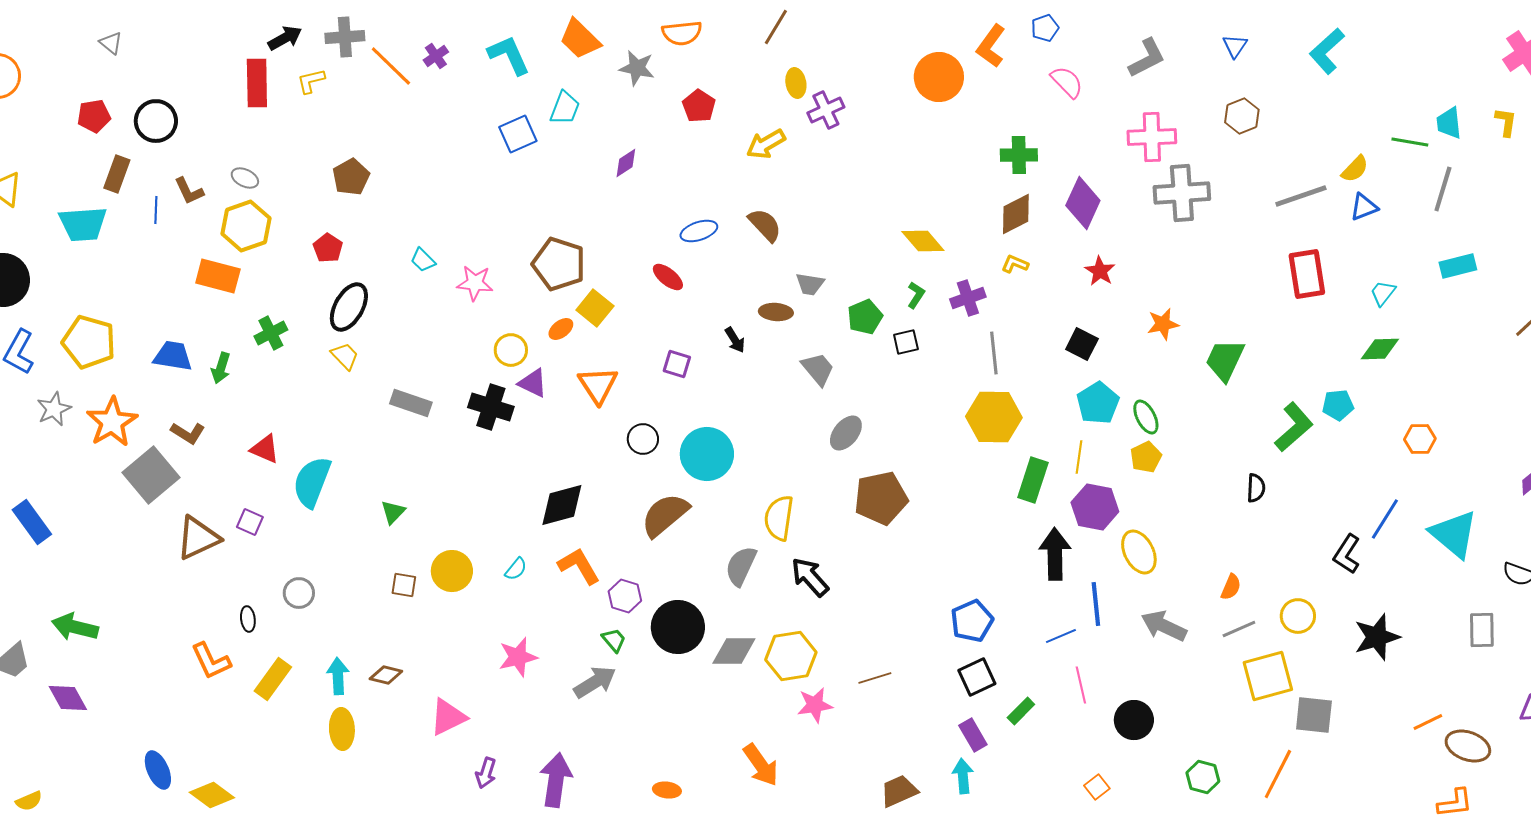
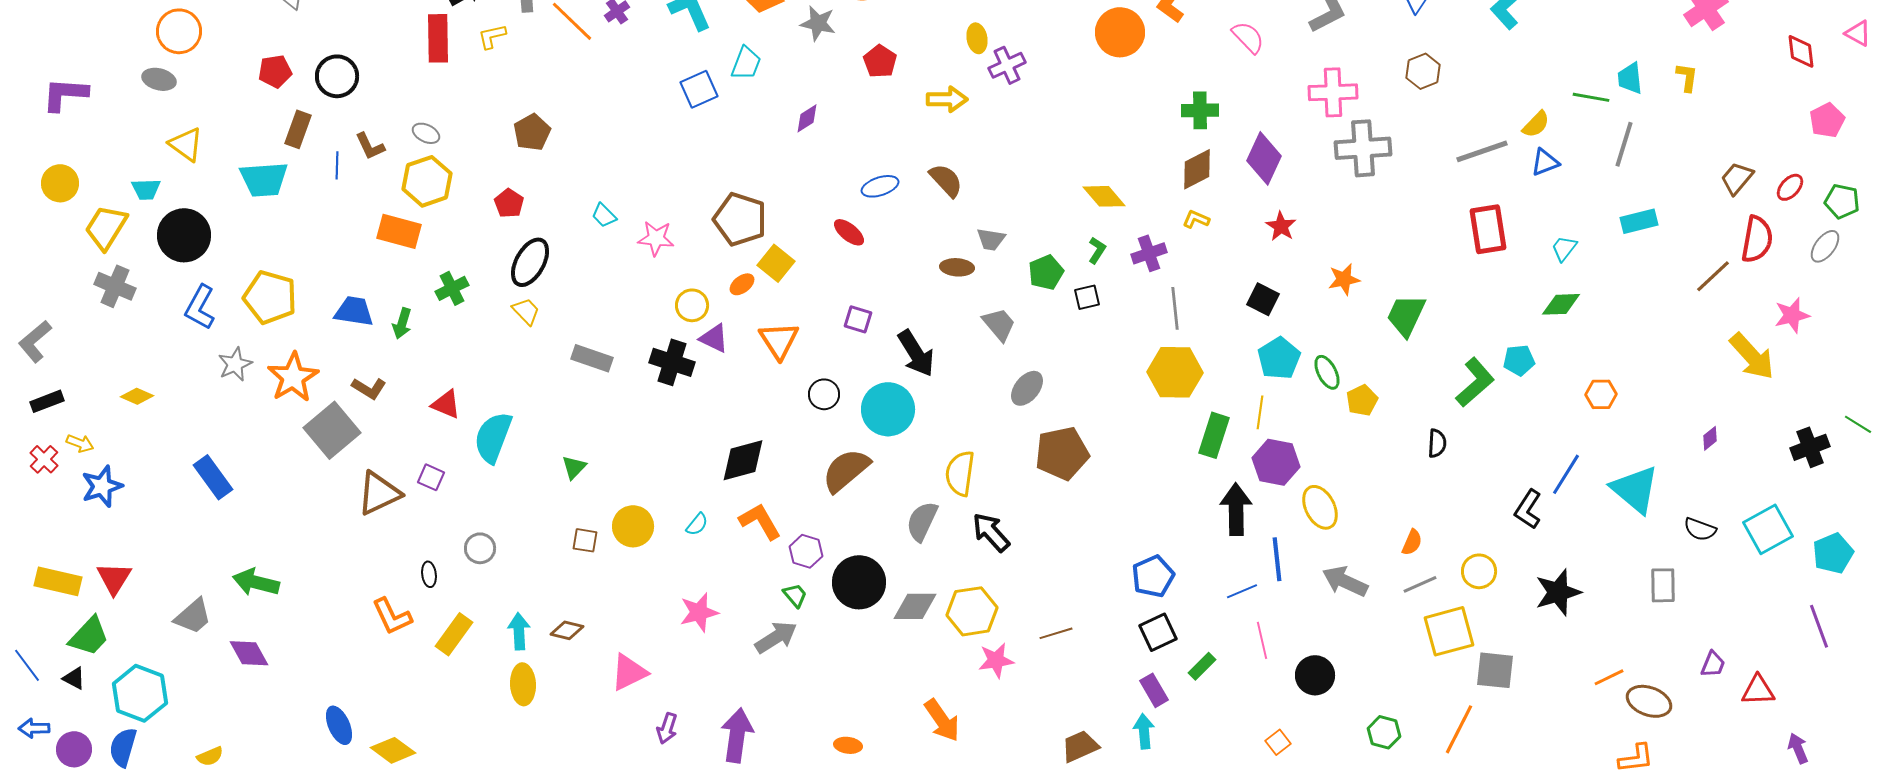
yellow arrow: (766, 144) -> (947, 99), turned -150
black arrow: (735, 340) -> (916, 353), moved, size x1.8
yellow pentagon: (1146, 457) -> (1362, 400), moved

